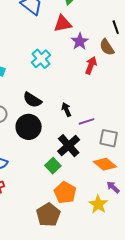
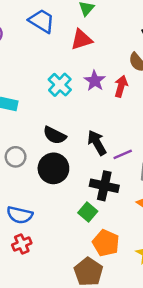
purple star: (80, 41) -> (95, 81), moved
black arrow: (66, 110) -> (97, 143), size x1.5
black cross: (69, 146) -> (104, 186), turned -30

